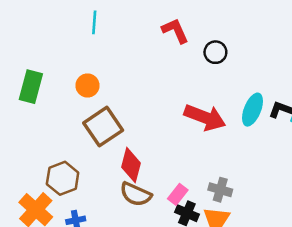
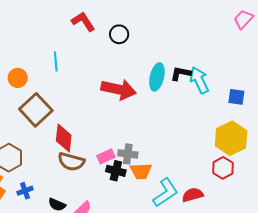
cyan line: (94, 22) -> (56, 61), moved
gray cross: (220, 190) -> (128, 154), moved
pink rectangle: (178, 194) -> (106, 156), turned 36

